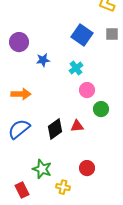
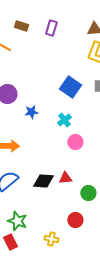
green circle: (101, 109) -> (88, 193), moved
black diamond: (55, 129) -> (43, 181), turned 40
green star: (42, 169) -> (17, 221), moved

